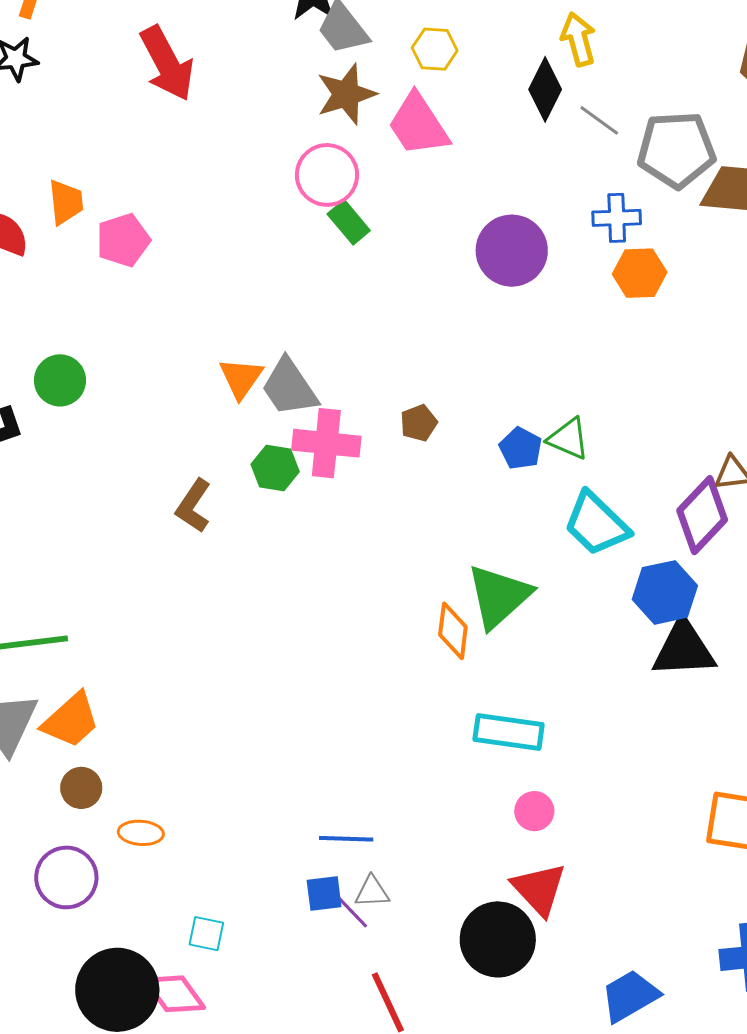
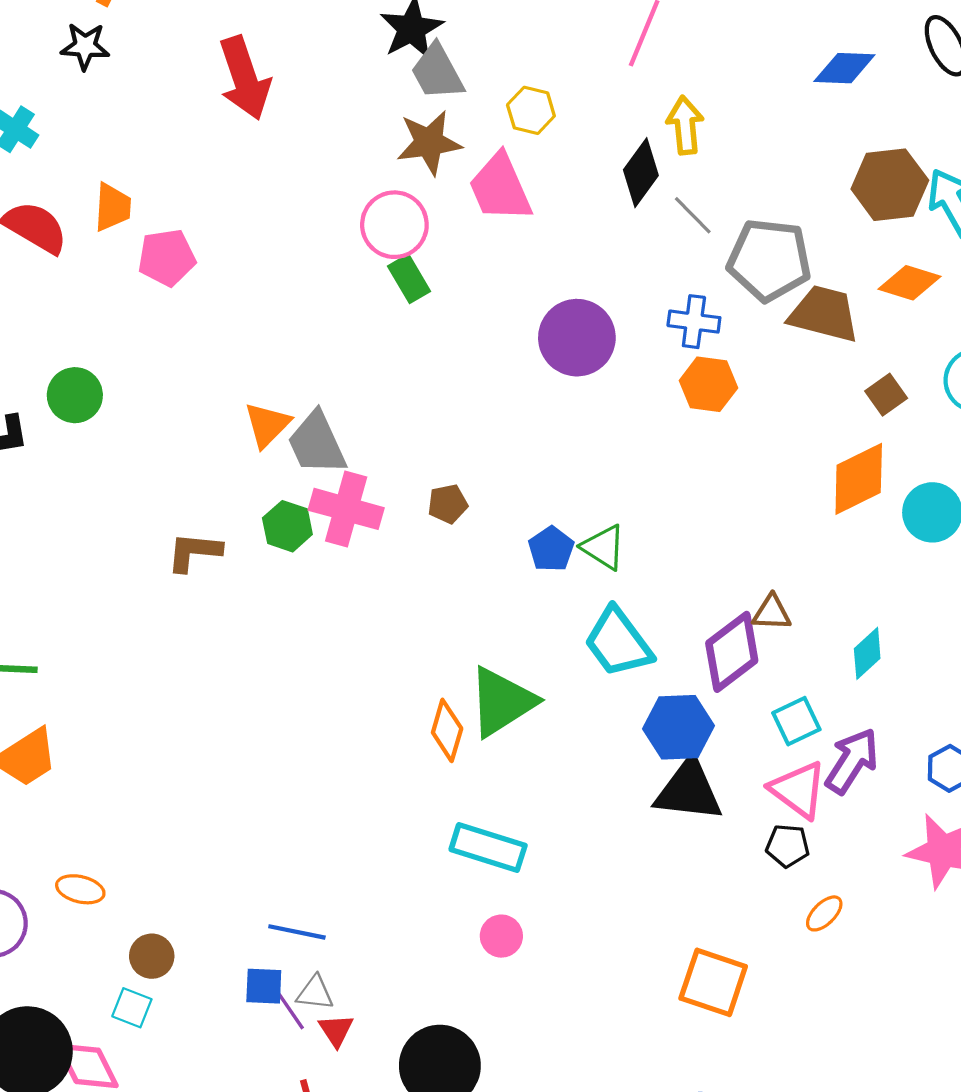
brown L-shape: (193, 506) -> (194, 552), turned 52
brown circle: (81, 788) -> (152, 956), moved
red triangle: (539, 889) -> (336, 1030), moved, size x0.6

